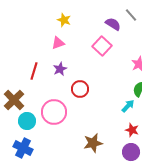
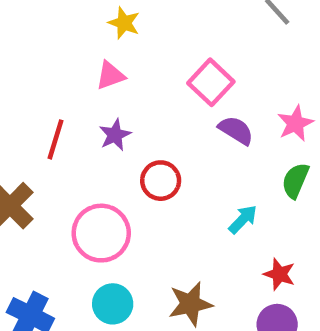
purple semicircle: (113, 24) -> (236, 130), moved
cyan arrow: (128, 106) -> (243, 219), moved
cyan circle: (27, 121) -> (113, 304), moved

